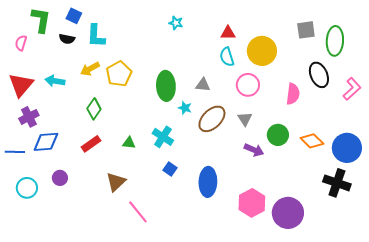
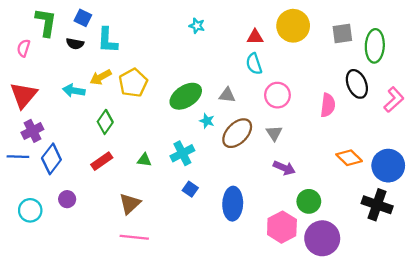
yellow circle: (262, 51) -> (293, 26), moved
cyan arrow: (55, 81) -> (74, 91), moved
green ellipse: (166, 86) -> (186, 96), turned 60
green circle: (278, 135) -> (309, 201), moved
cyan cross: (163, 137) -> (182, 153), turned 30
blue diamond: (46, 142) -> (51, 159), turned -48
blue line: (15, 152) -> (18, 157), moved
pink line: (138, 212) -> (134, 237), moved, turned -45

